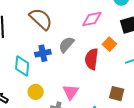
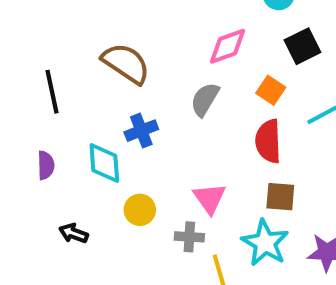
gray semicircle: (66, 45) -> (205, 99), moved
red semicircle: (92, 59) -> (268, 141), moved
brown square: (117, 94) -> (280, 197), moved

